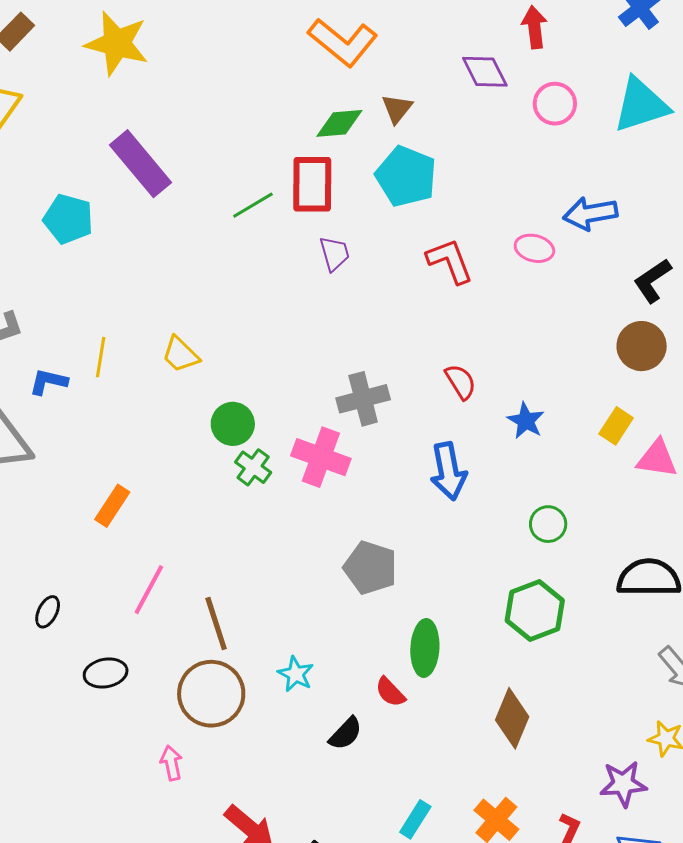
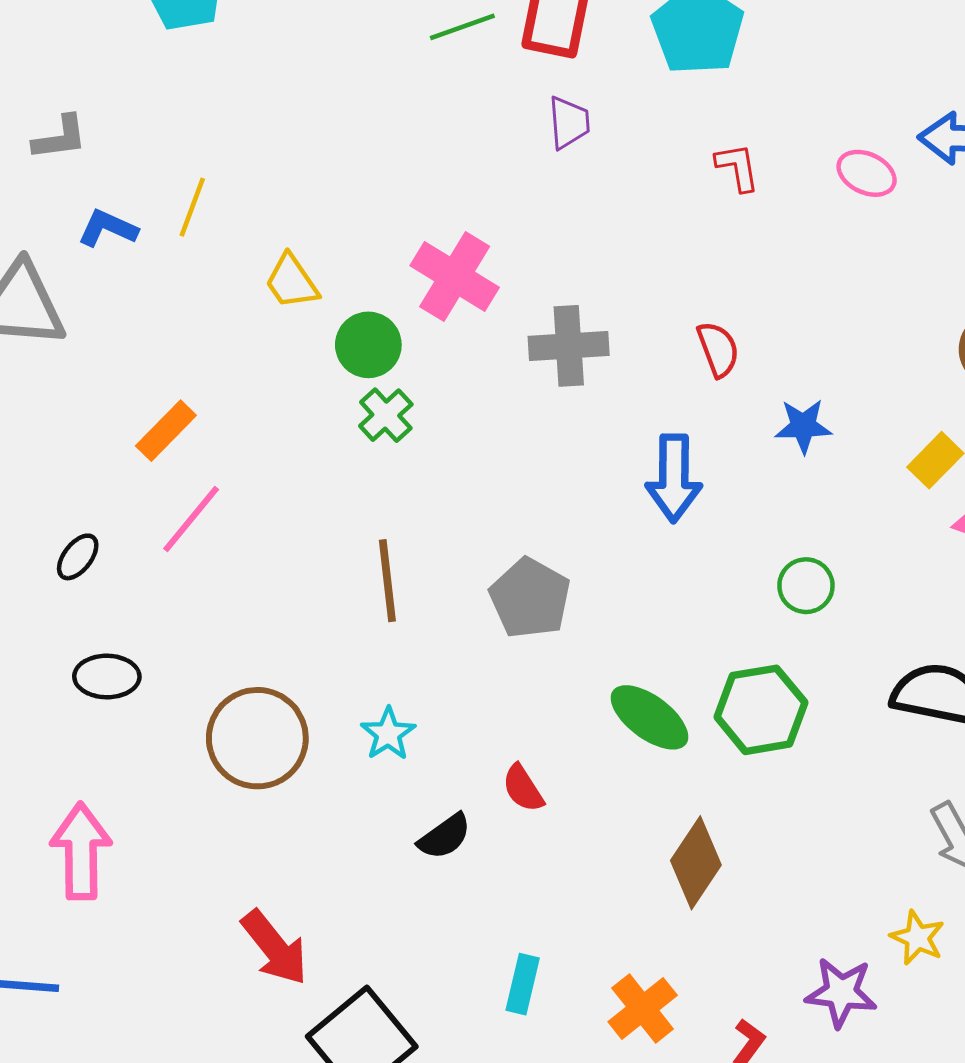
red L-shape: (450, 261) -> (737, 167), size x0.7
yellow trapezoid: (181, 355) -> (292, 282), moved
blue star: (526, 421) -> (803, 426), turned 30
pink cross: (321, 457) -> (455, 277), moved
pink line: (149, 590) -> (191, 519), moved
black ellipse: (48, 612) -> (78, 557), moved
brown line: (216, 624) -> (387, 581), moved
green ellipse: (425, 648) -> (649, 717), moved, turned -68
pink arrow: (171, 763) -> (81, 851), moved, size x1.8
cyan rectangle: (415, 819) -> (523, 984), turned -30

